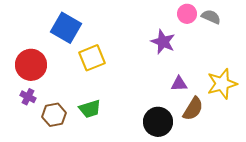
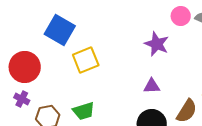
purple triangle: (179, 84) -> (152, 86), moved

